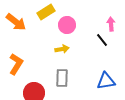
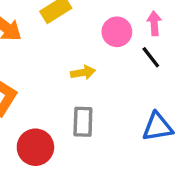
pink arrow: (111, 24) -> (154, 23), moved
pink circle: (67, 25) -> (117, 32), moved

